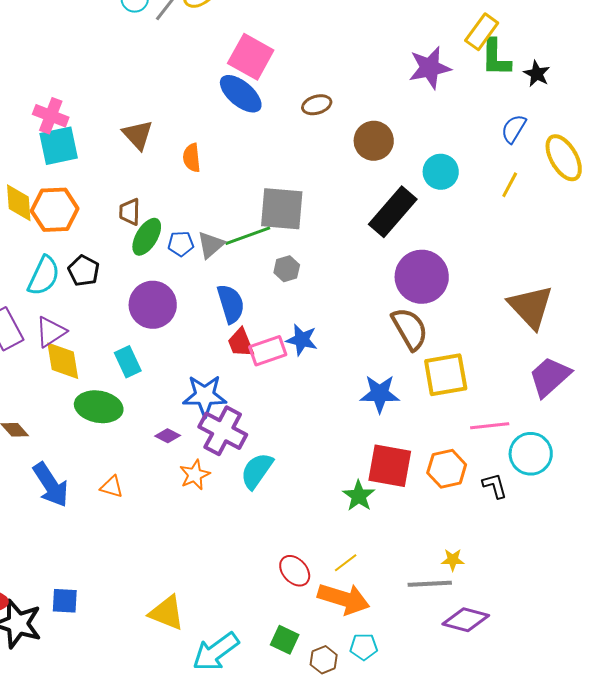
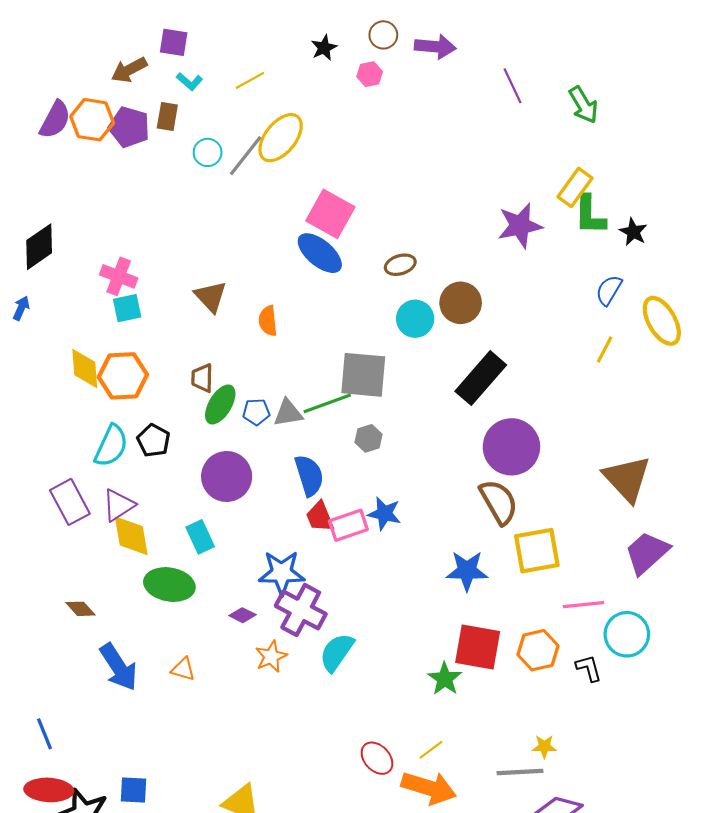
cyan square: (59, 146) -> (127, 308), size x0.7
cyan circle: (441, 172) -> (415, 319), moved
gray triangle: (211, 245) -> (288, 413), turned 32

